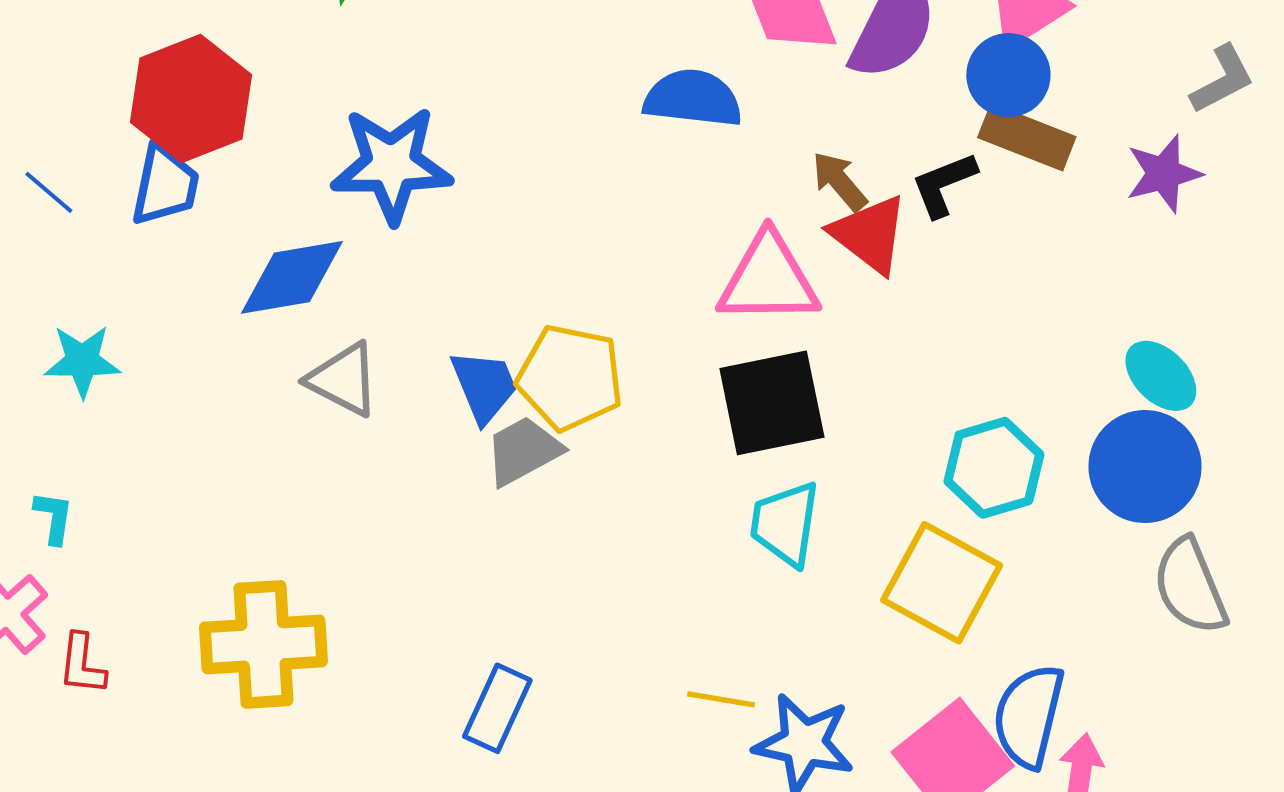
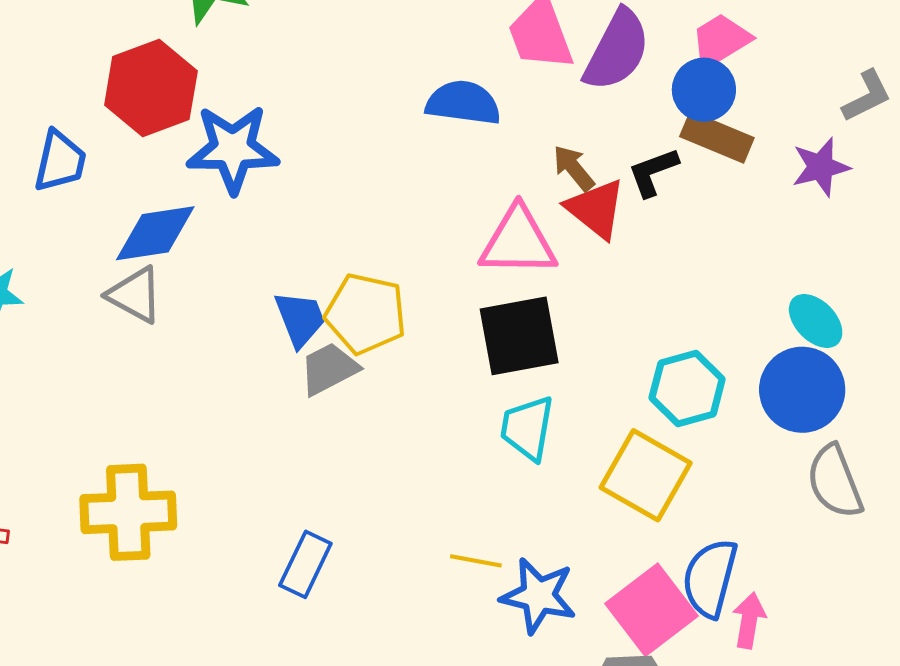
red hexagon: (191, 99) -> (151, 88), moved
gray triangle: (343, 379) -> (135, 295), moved

